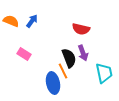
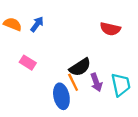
red semicircle: (81, 29) -> (110, 29), moved
purple arrow: (83, 53) -> (96, 82), moved
black semicircle: (69, 58) -> (80, 67), turned 78

